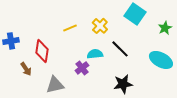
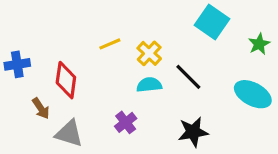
yellow cross: (100, 26) -> (149, 53), moved
purple cross: (82, 68) -> (126, 122), moved
gray triangle: (55, 85) -> (69, 133), moved, turned 30

